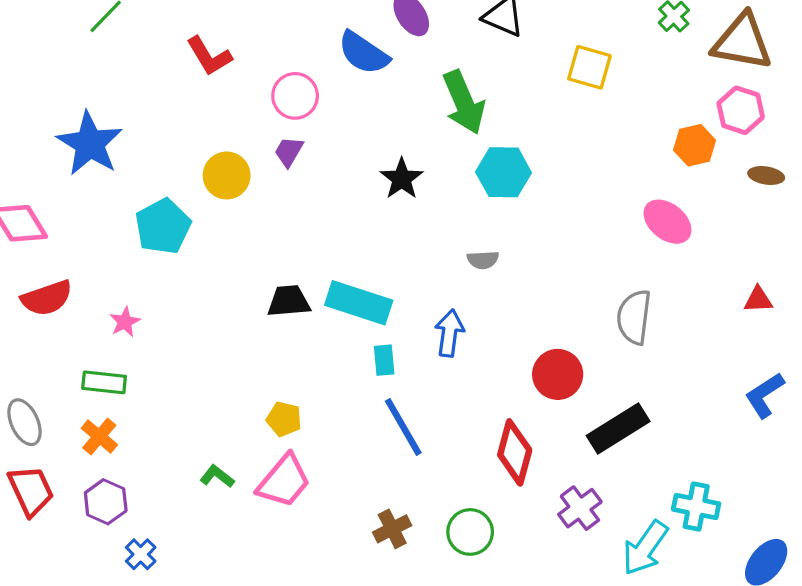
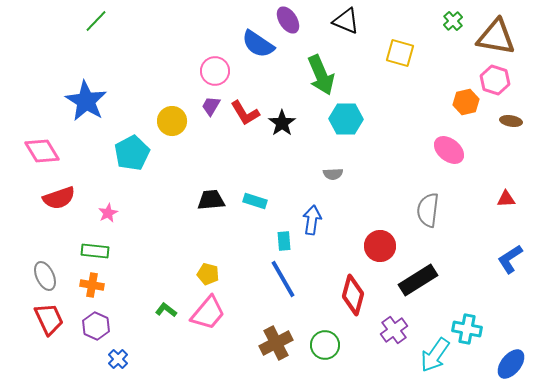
red L-shape: (209, 56) -> (245, 113), moved
cyan rectangle: (359, 303) -> (255, 201), size x0.6
cyan rectangle: (384, 360) -> (284, 241), moved
orange cross: (99, 436) -> (92, 285), turned -30
brown cross: (392, 529) -> (276, 343), size x1.4

